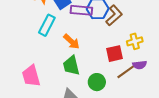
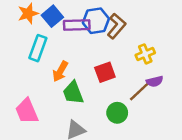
orange arrow: (71, 42) -> (60, 71), moved, turned 84
red square: (115, 54) -> (105, 72), moved
green circle: (97, 82) -> (117, 113), moved

